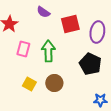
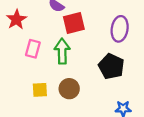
red square: (70, 24) -> (74, 23), moved
yellow square: (29, 84) -> (40, 90), turned -32

